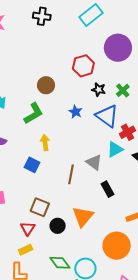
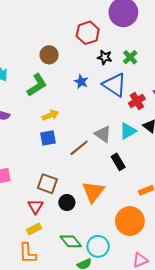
yellow arrow: (45, 143) -> (50, 115), turned 77
cyan triangle: (115, 149) -> (128, 131), moved
blue square: (32, 165) -> (48, 138), moved, turned -35
brown line: (71, 174) -> (79, 148), turned 42

